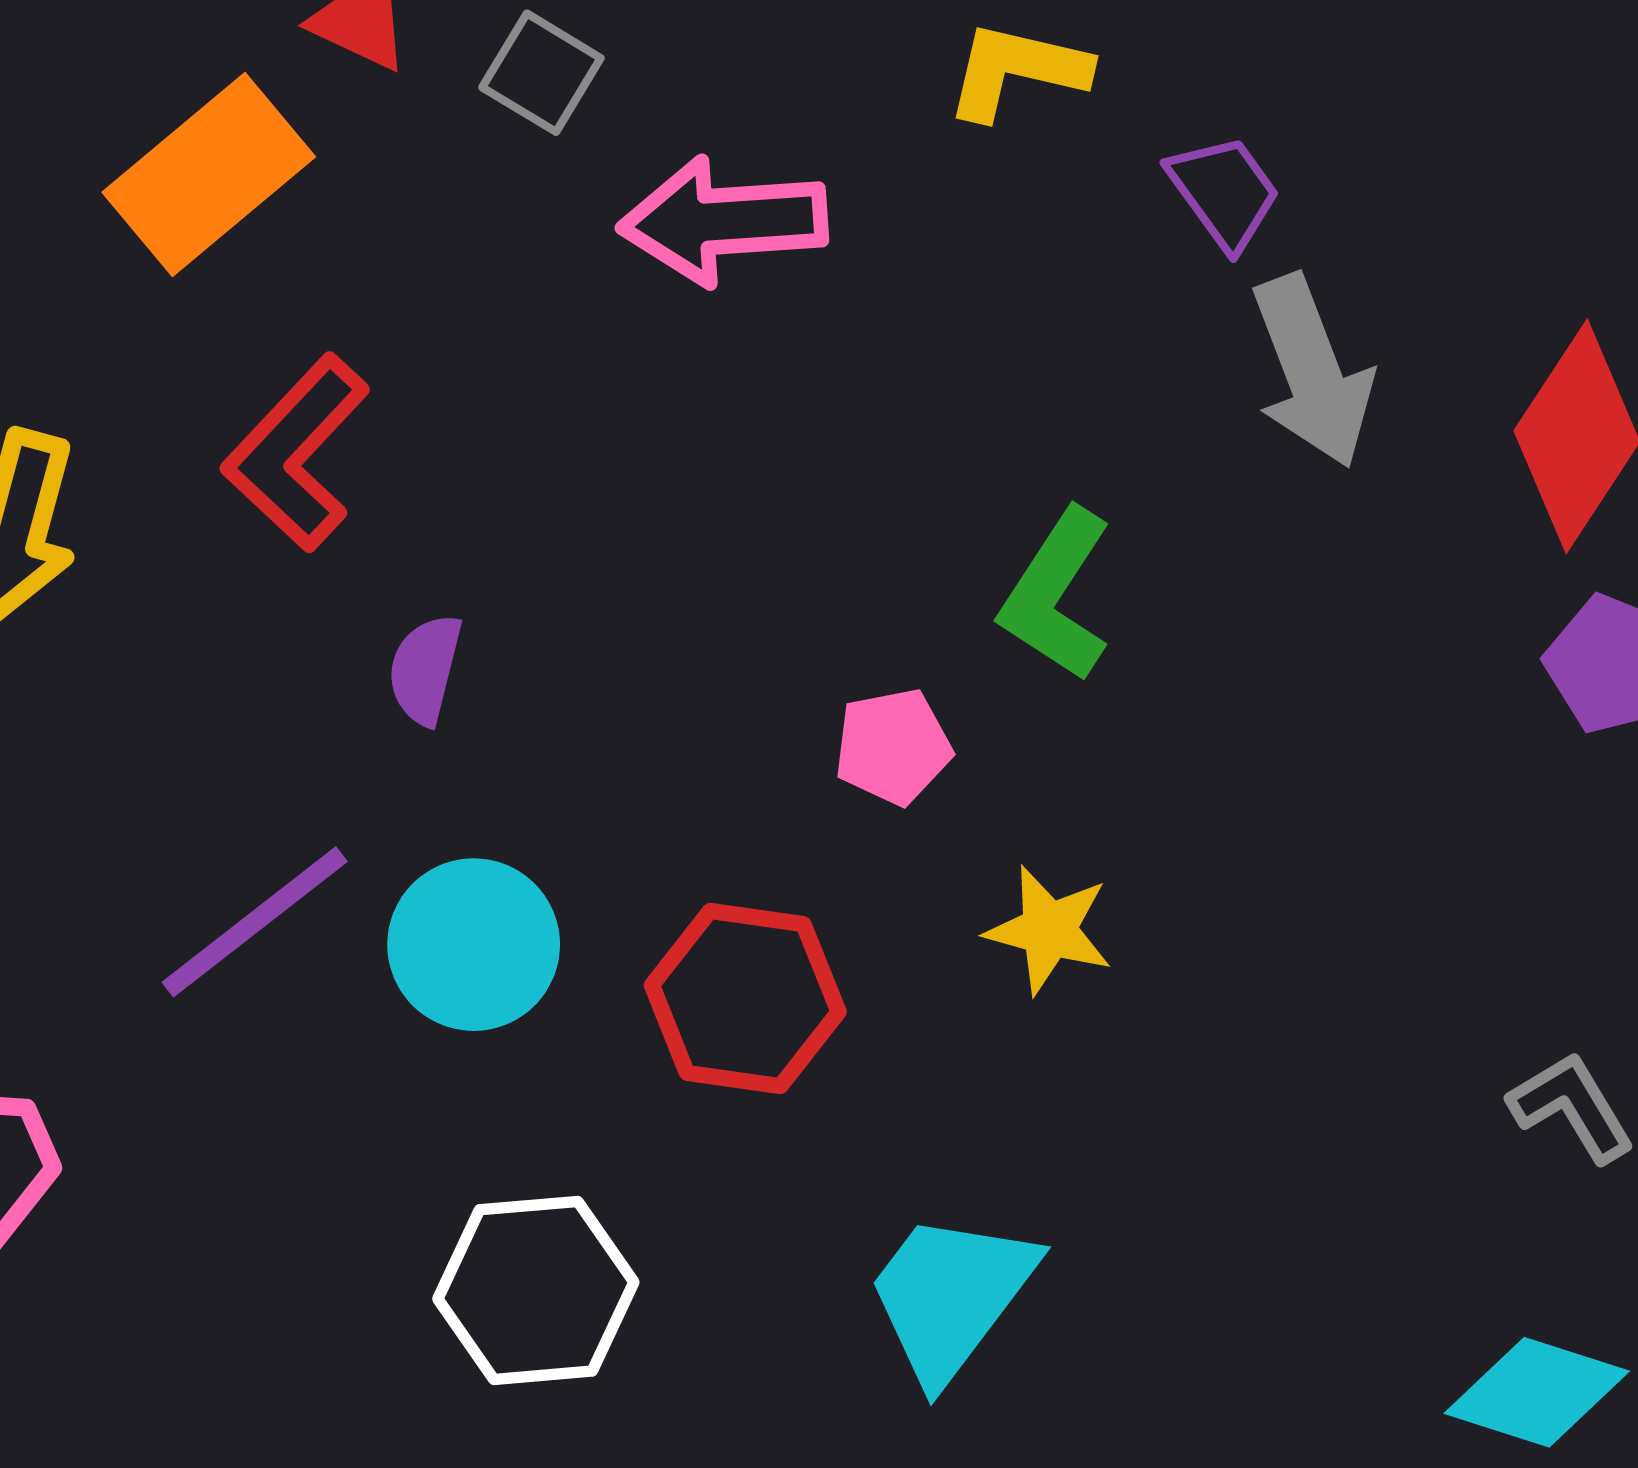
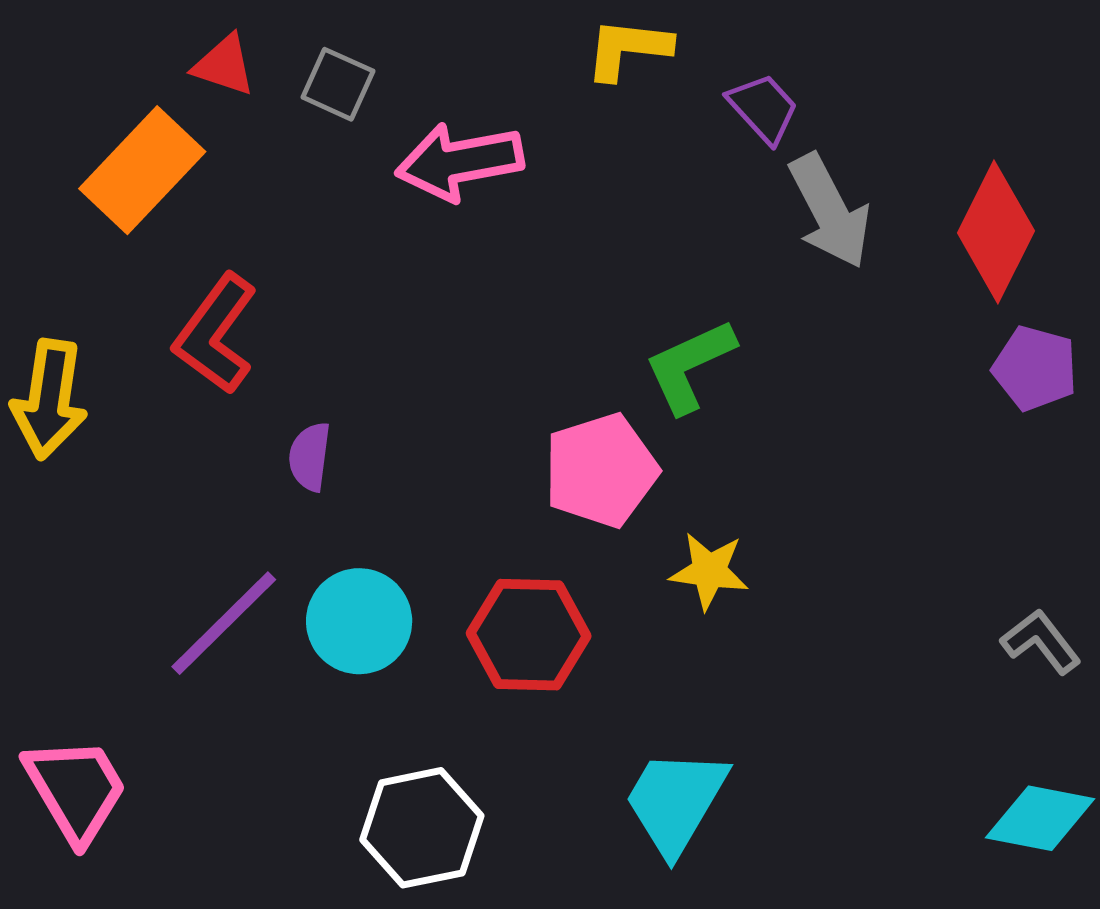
green L-shape: (1056, 595) -> (690, 366), turned 39
pink pentagon: (893, 747) -> (601, 470), size x1.6

